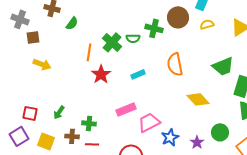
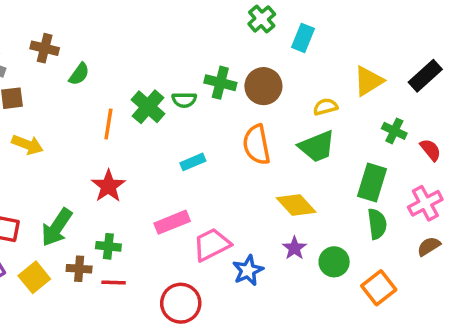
brown circle: (178, 17) -> (263, 86), moved
yellow semicircle: (207, 24) -> (325, 107), moved
green trapezoid: (223, 66) -> (317, 146), moved
red star: (101, 74) -> (108, 186), moved
green arrow: (59, 112) -> (57, 227), size x1.6
yellow square: (46, 141) -> (34, 277), turned 30
purple star: (197, 142) -> (294, 248), moved

